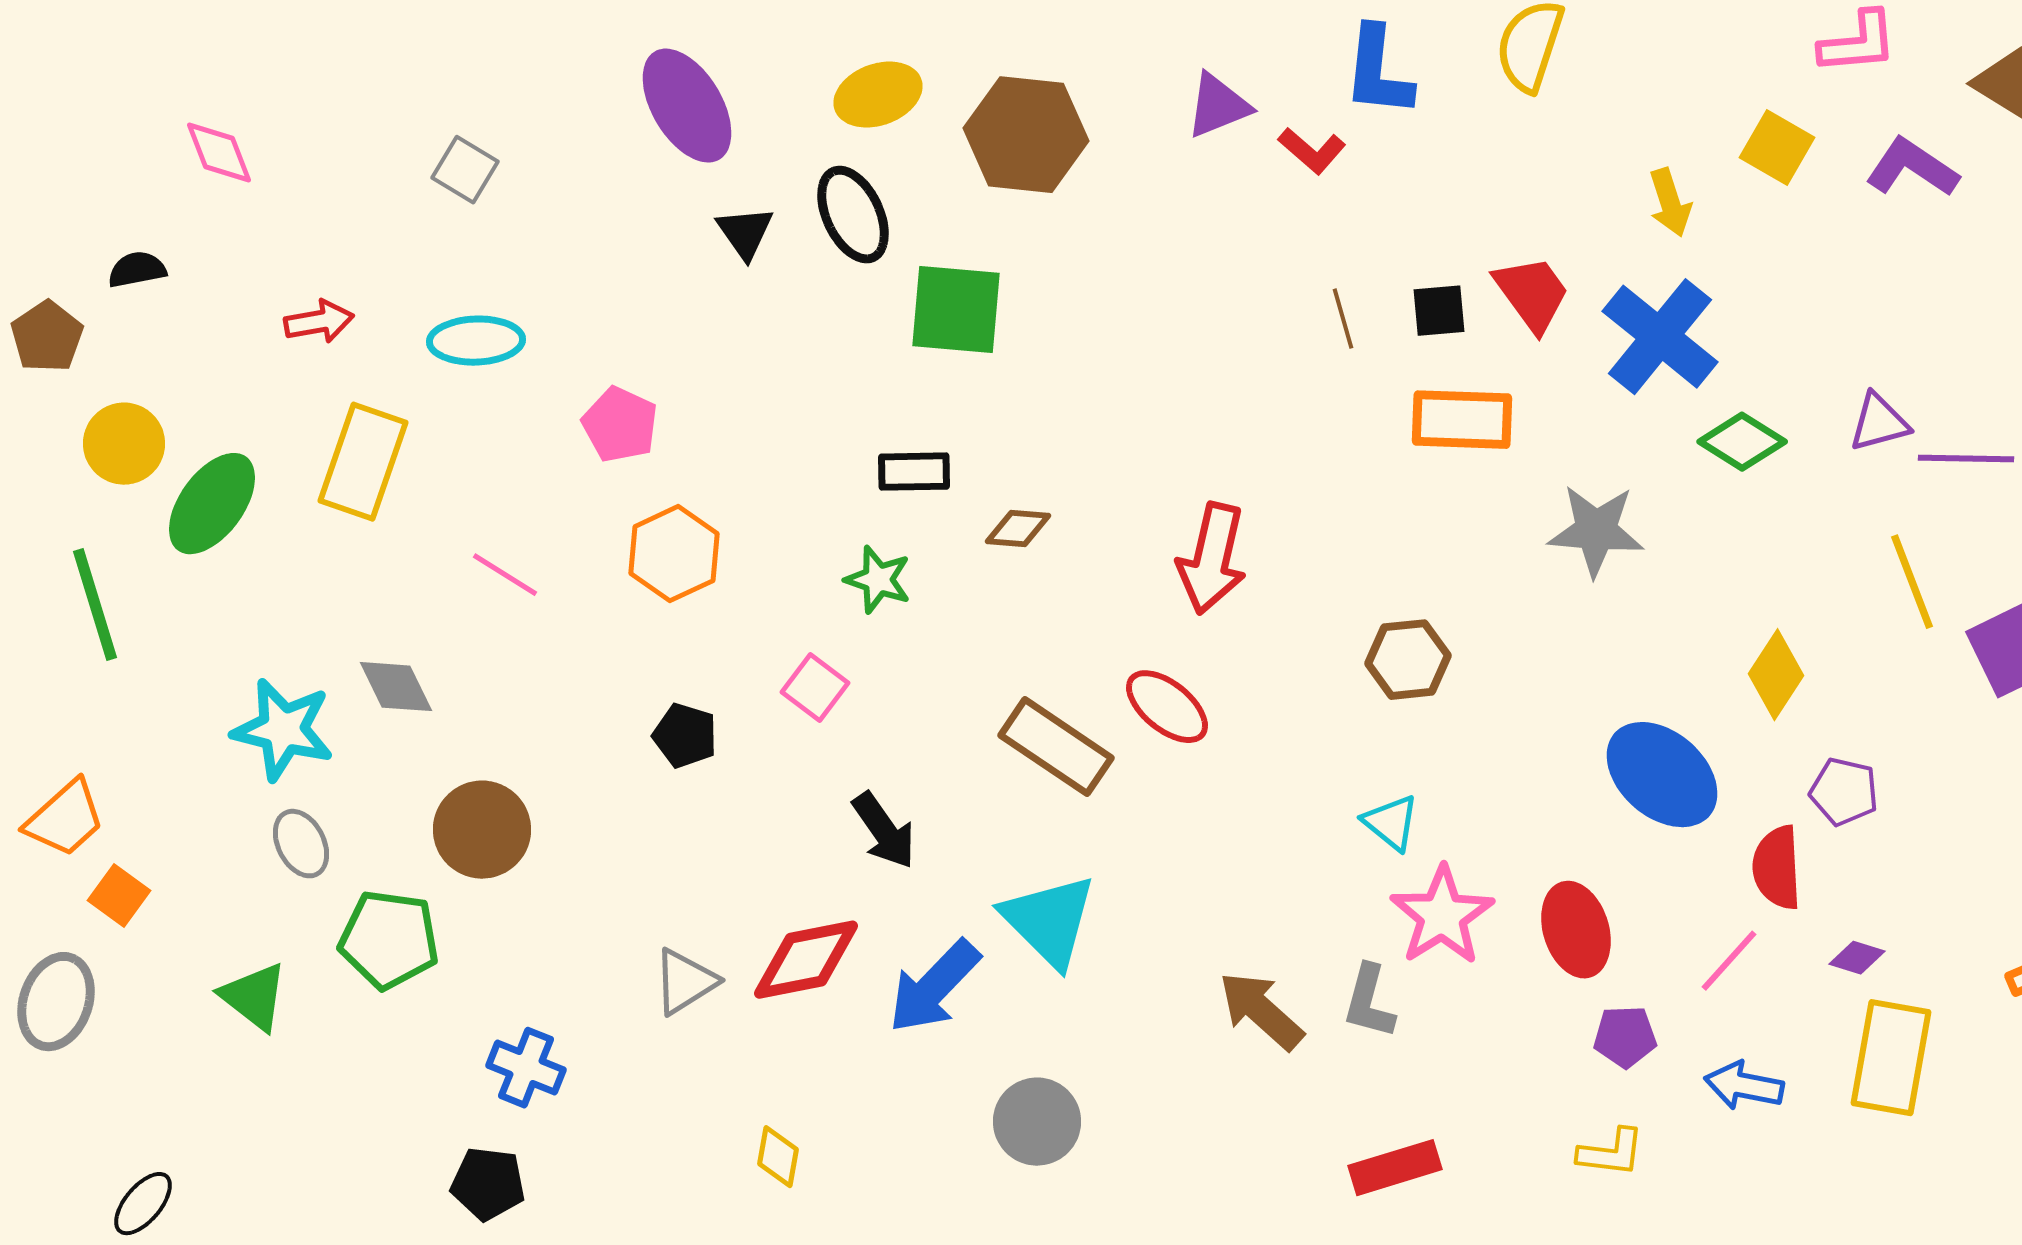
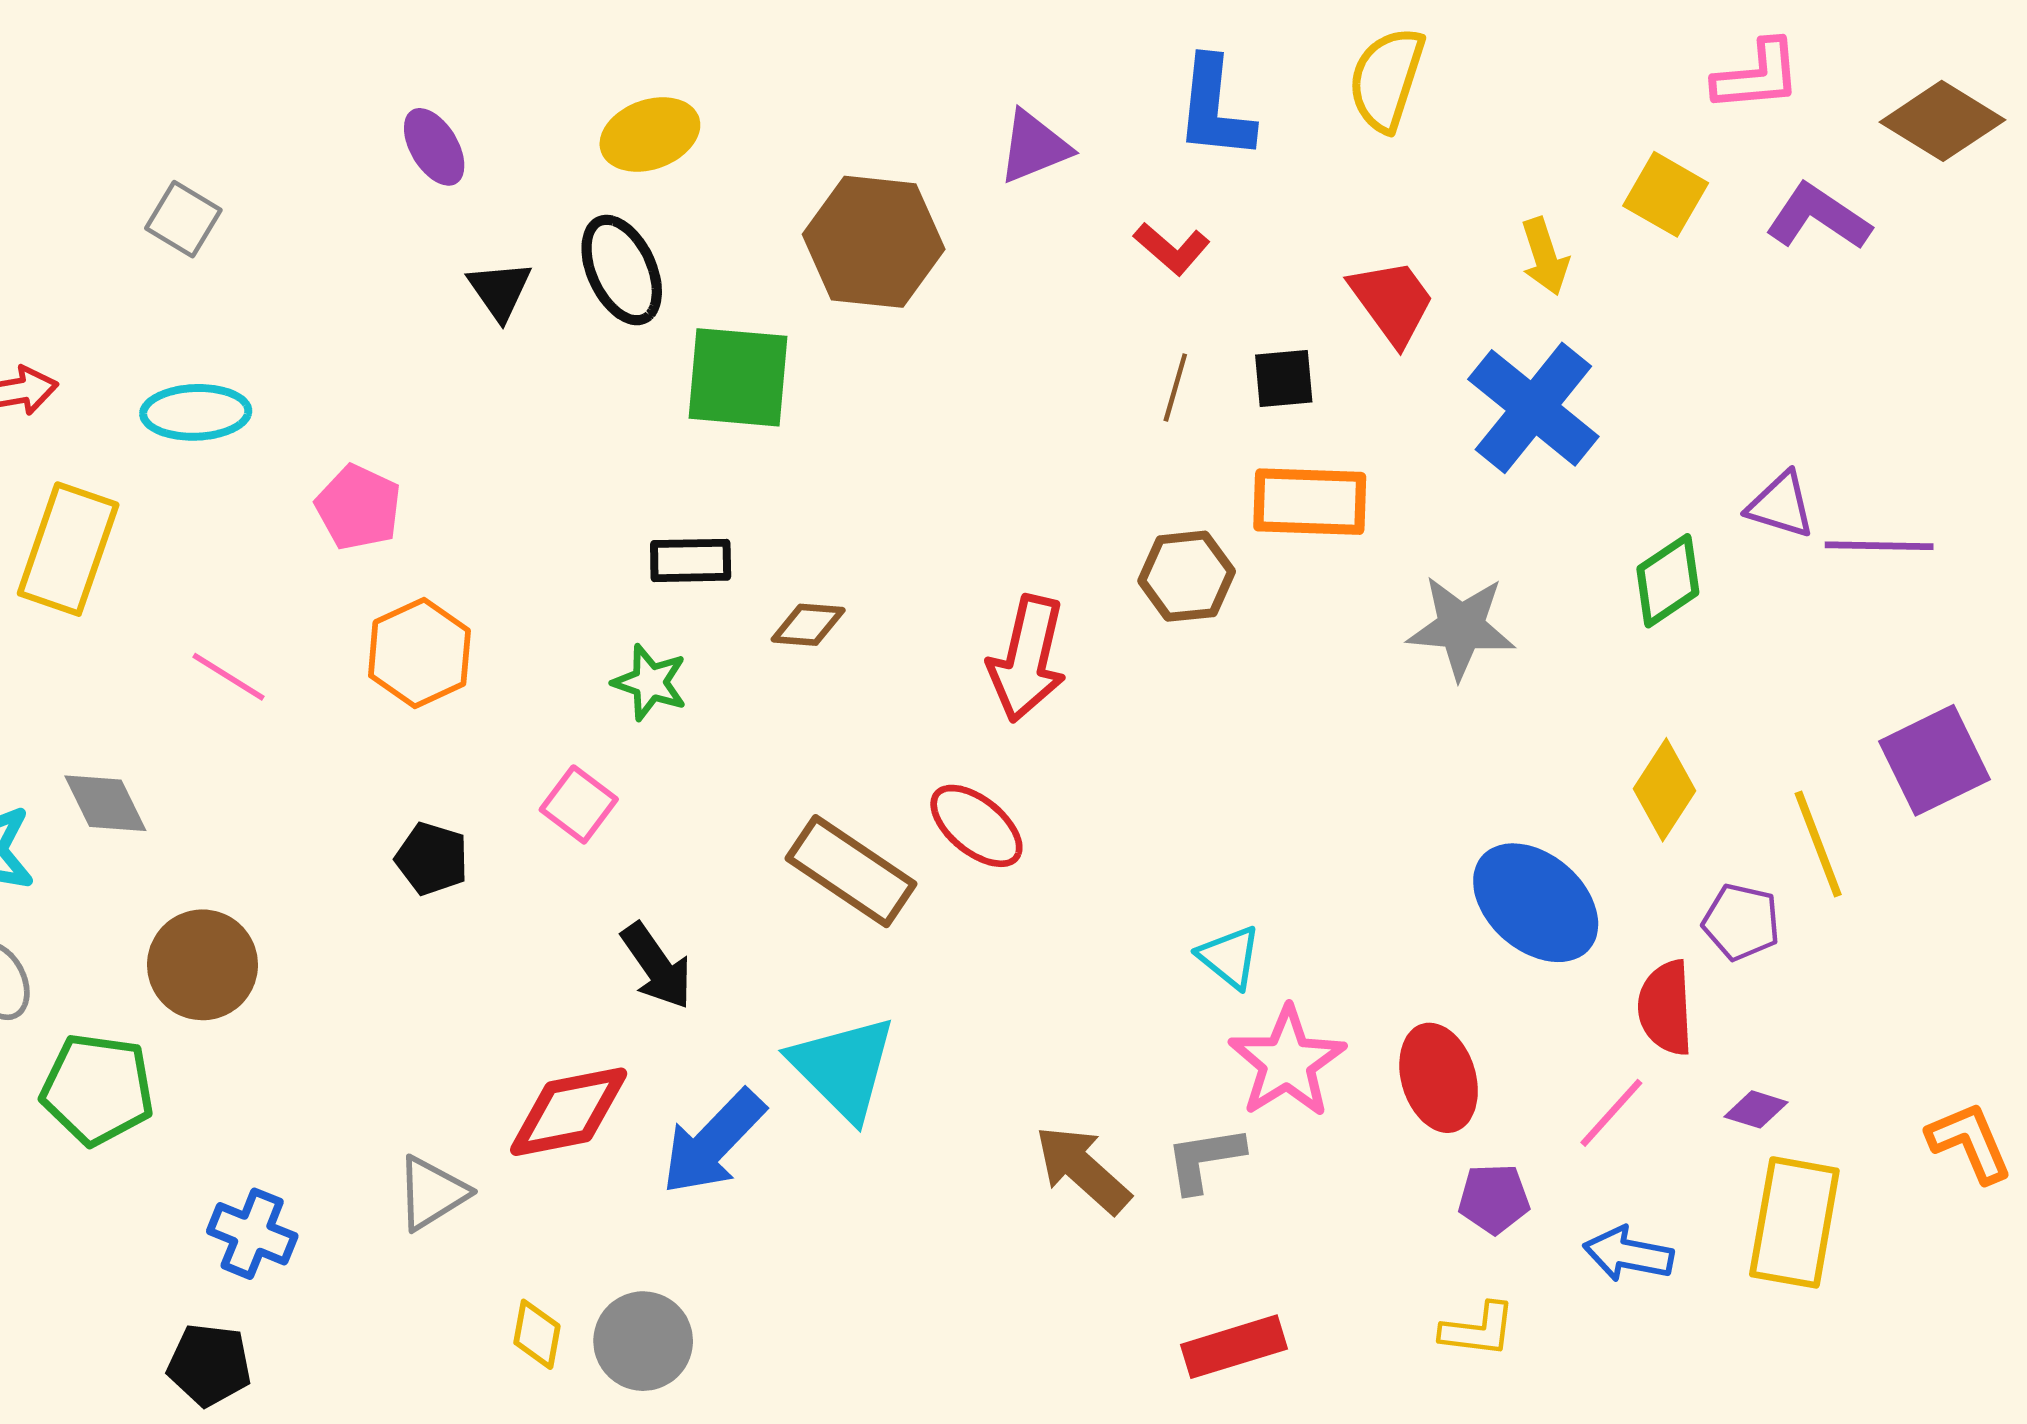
purple ellipse: (687, 106) -> (434, 147), size x0.6
brown hexagon: (1026, 135) -> (874, 242), moved
red L-shape: (1312, 151) -> (1172, 249), moved
red trapezoid: (1532, 294) -> (1392, 302), moved
brown line: (1343, 319) -> (1175, 388), turned 32
purple triangle: (1879, 423) -> (1781, 505), turned 32
green diamond: (1742, 442) -> (1668, 581), moved, turned -66
yellow line: (1912, 582) -> (1818, 844), moved
brown hexagon: (1408, 660) -> (1187, 576), moved
gray triangle: (685, 982) -> (432, 1193), moved
gray L-shape: (1369, 1002) -> (1205, 1159), turned 66
gray circle: (1037, 1122) -> (643, 1341), moved

